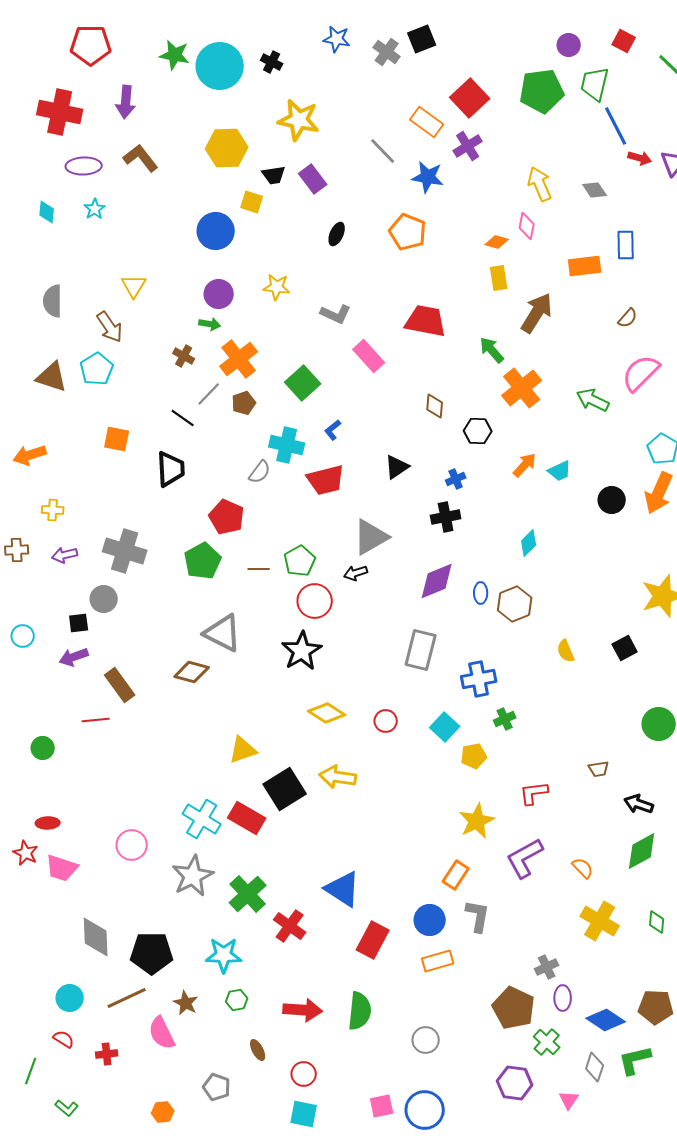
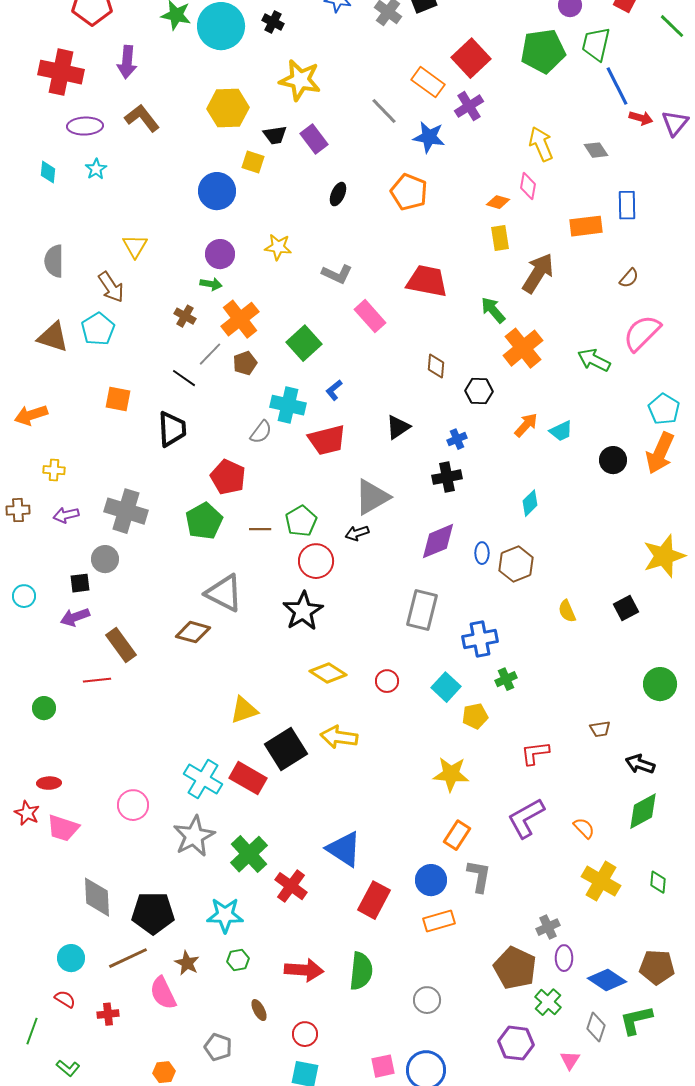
yellow star: (477, 821) -> (451, 774), moved, turned 30

